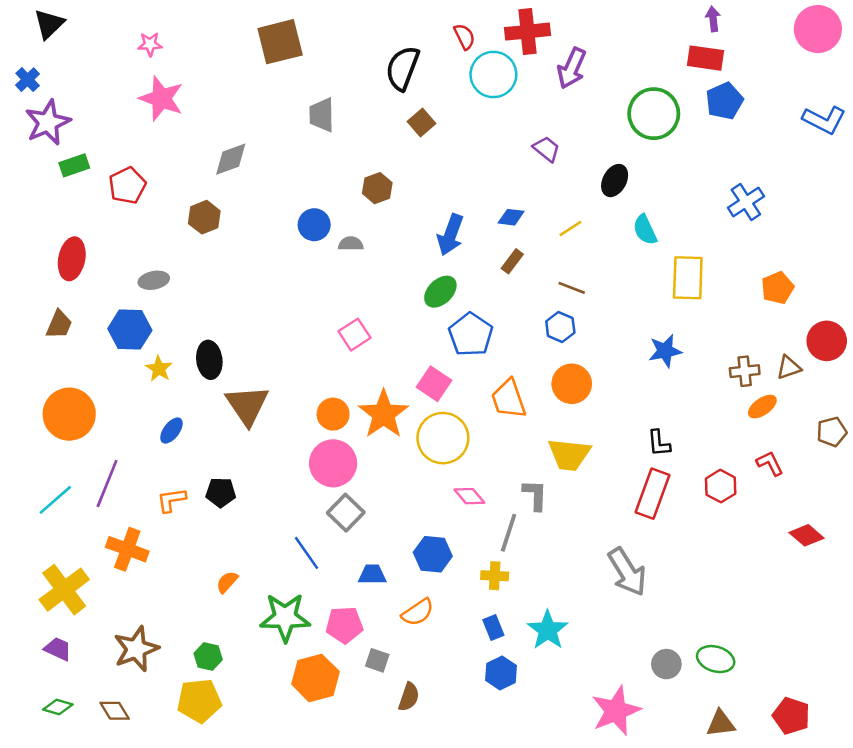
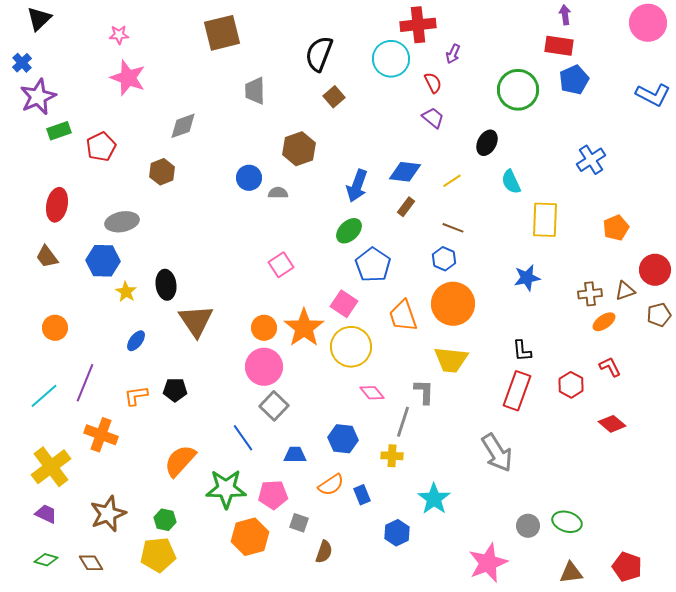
red semicircle: (464, 37) -> (433, 83), moved
purple arrow: (572, 68) -> (453, 54), size x0.6
brown hexagon: (377, 188) -> (299, 149), size x1.4
blue diamond: (511, 217) -> (405, 172), size x1.5
gray ellipse: (154, 280) -> (122, 222), size x1.4
brown trapezoid: (59, 324) -> (47, 257), turned 120
orange circle: (572, 384) -> (453, 304), size x1.4
orange circle: (69, 414) -> (55, 328), size x0.6
brown pentagon: (832, 432) -> (659, 315), moved
red diamond: (807, 535) -> (612, 424), moved
orange semicircle: (227, 582) -> (180, 461), size x1.8
blue rectangle: (493, 627) -> (362, 495), moved

